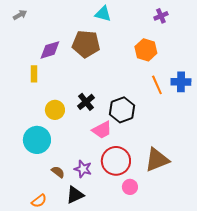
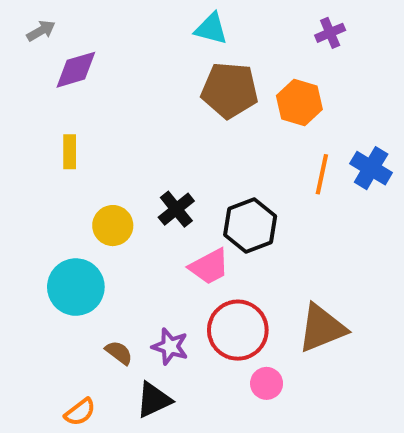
brown pentagon: (86, 44) -> (230, 90), moved
purple diamond: (50, 50) -> (76, 70), moved
blue cross: (181, 82) -> (371, 168), turned 30
orange line: (157, 85) -> (322, 174), turned 36

